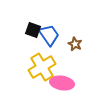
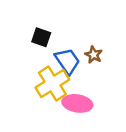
blue trapezoid: (49, 35) -> (67, 61), moved

